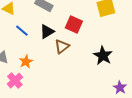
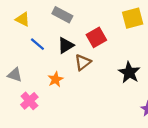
red square: (74, 25) -> (96, 37), turned 36
orange star: (26, 62) -> (56, 79), moved

